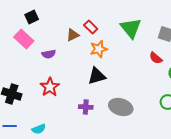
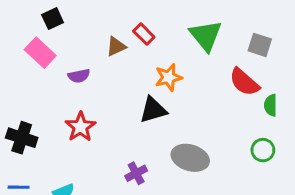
orange star: (99, 49) -> (169, 77), moved
red semicircle: (156, 58) -> (244, 82), size x1.5
purple cross: (86, 107) -> (136, 173), moved, turned -32

